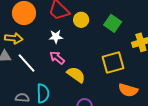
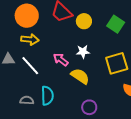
white star: (56, 37) -> (83, 52), moved
yellow arrow: (14, 38) -> (30, 39), moved

